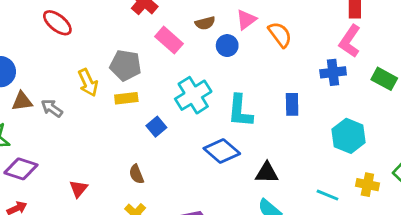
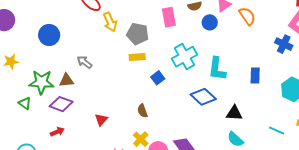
pink rectangle: (169, 40) -> (169, 17), turned 36
blue cross: (333, 72) -> (284, 44), turned 30
yellow arrow: (88, 83) -> (110, 22), moved
brown triangle: (22, 101) -> (66, 80), moved
blue rectangle: (292, 104) -> (255, 76), moved

